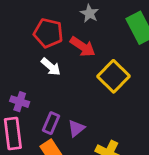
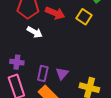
yellow square: (114, 76) -> (84, 17), moved, size x0.7

